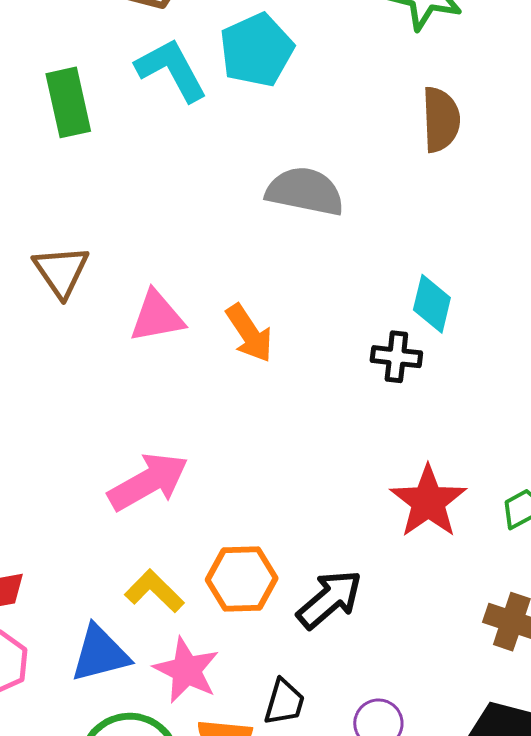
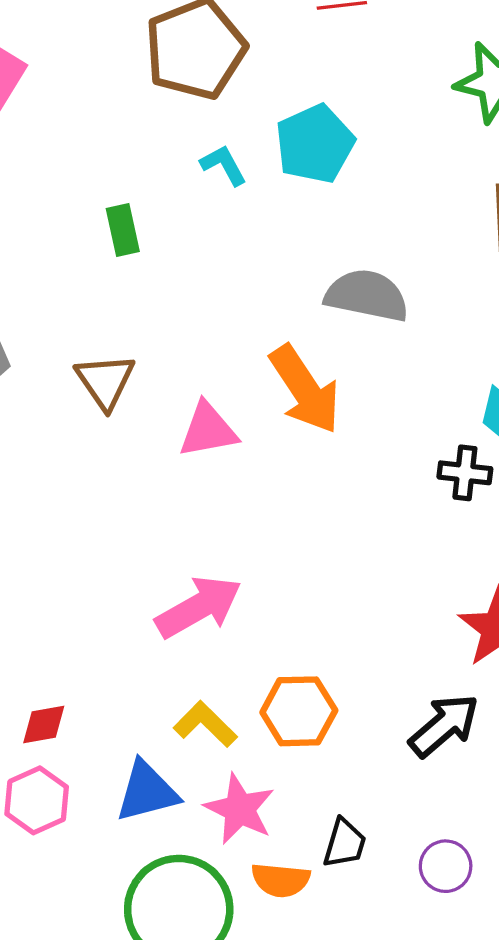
cyan L-shape: (172, 70) -> (224, 165), size x0.6
green rectangle: (68, 102) -> (123, 230), moved, size x0.7
orange arrow: (249, 333) -> (305, 389), moved, size x1.4
black arrow: (330, 599) -> (444, 725), moved

